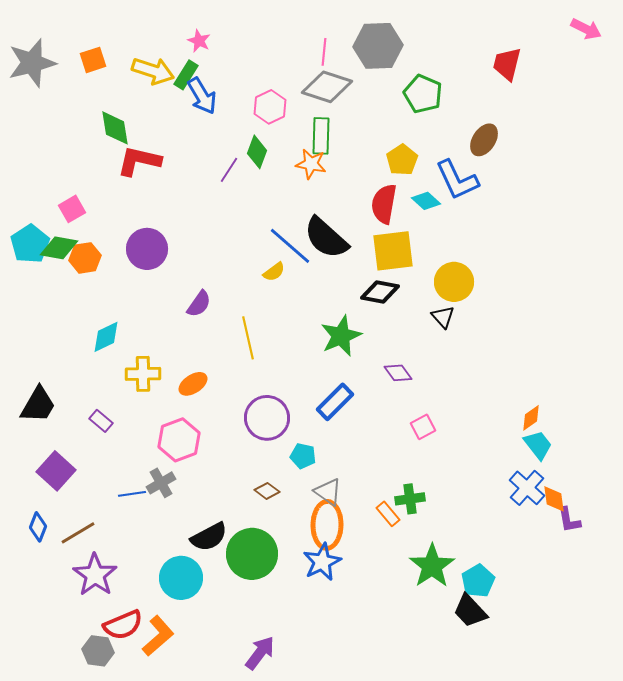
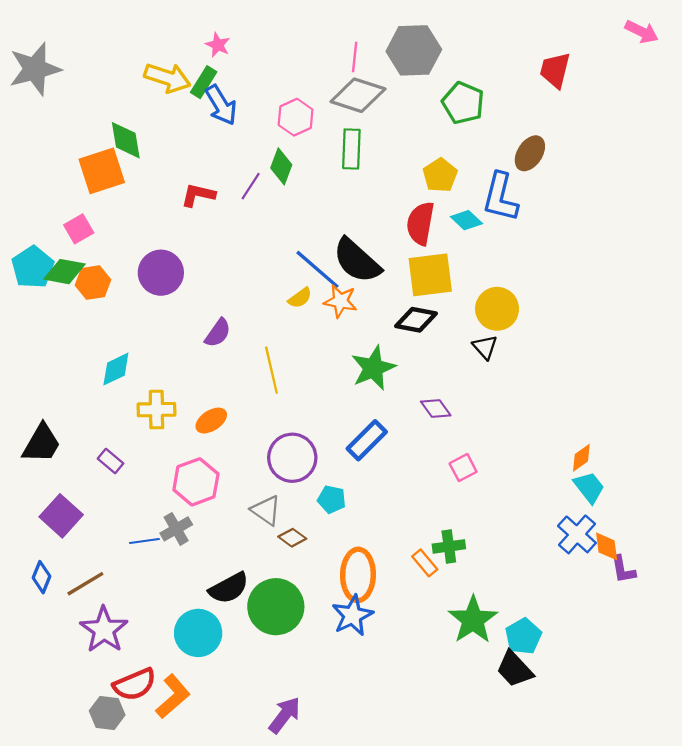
orange square: (93, 60) -> (102, 171), moved, size x1.6
red L-shape: (139, 161) -> (198, 195), moved, size x0.7
orange star: (311, 164) -> (340, 301), moved
blue L-shape: (457, 180) -> (500, 197), turned 39
gray triangle: (328, 492) -> (266, 510), moved

